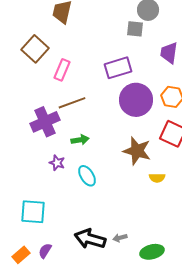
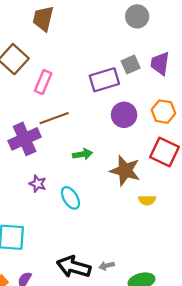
gray square: (135, 29) -> (131, 65), moved, turned -30
purple circle: (136, 100) -> (124, 115), size x0.7
green arrow: (80, 140) -> (82, 154), moved

